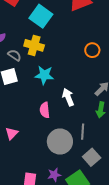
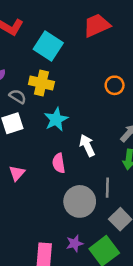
cyan star: (44, 75) -> (56, 119), turned -30
pink triangle: (12, 133) -> (17, 173), moved

